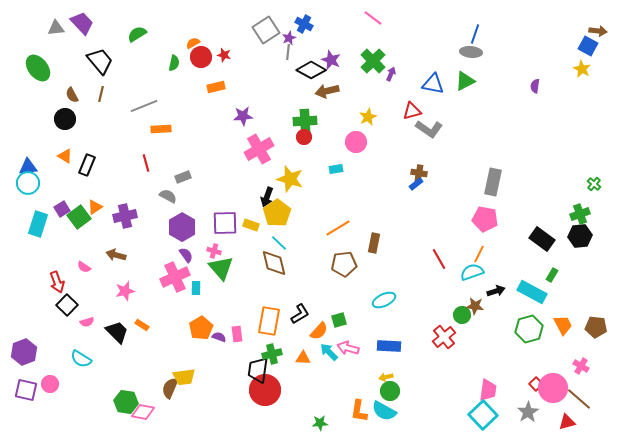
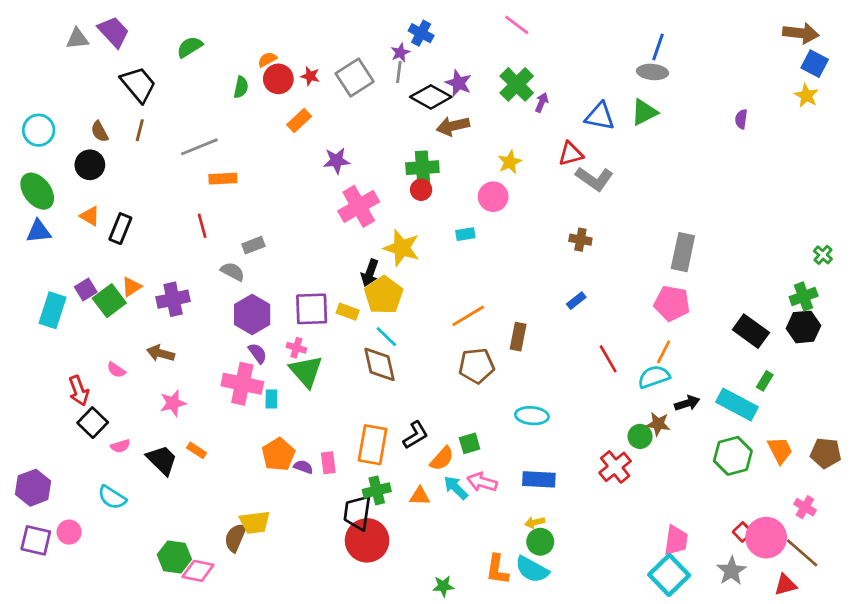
gray square: (266, 30) -> (355, 78), moved
brown arrow: (598, 31) -> (801, 33), moved, size x1.4
green ellipse: (38, 68) -> (37, 191), moved
orange rectangle: (216, 87) -> (299, 120), turned -30
cyan circle: (28, 183) -> (39, 130), moved
blue rectangle: (416, 184) -> (576, 301), moved
pink cross: (175, 277) -> (242, 384), turned 36
cyan ellipse: (384, 300) -> (532, 416), turned 30

